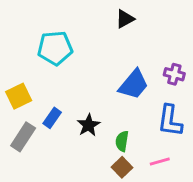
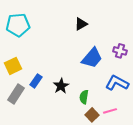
black triangle: (125, 19) -> (81, 24), moved
cyan pentagon: (55, 48) -> (18, 25), moved
blue L-shape: (170, 121) -> (117, 83), turned 110
brown square: (122, 167) -> (92, 115), moved

